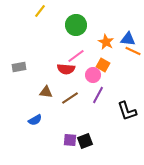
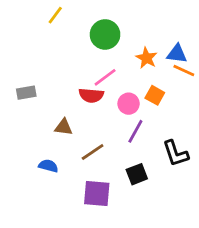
orange square: (103, 65) -> (155, 95), moved
brown line: (70, 98) -> (93, 152), moved
blue semicircle: (35, 120) -> (48, 166), turned -136
purple square: (70, 140) -> (97, 194), size x1.5
black square: (85, 141) -> (137, 174), moved

